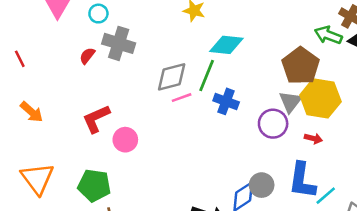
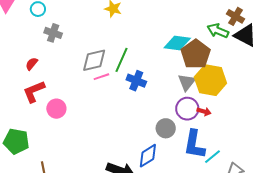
gray cross: (119, 43) -> (53, 33), size x0.7
cyan diamond: (226, 45) -> (177, 43), moved
red semicircle: (87, 56) -> (32, 64), moved
purple circle: (273, 124) -> (187, 109), moved
green pentagon: (94, 185) -> (16, 141), moved
gray circle: (262, 185) -> (166, 128), moved

